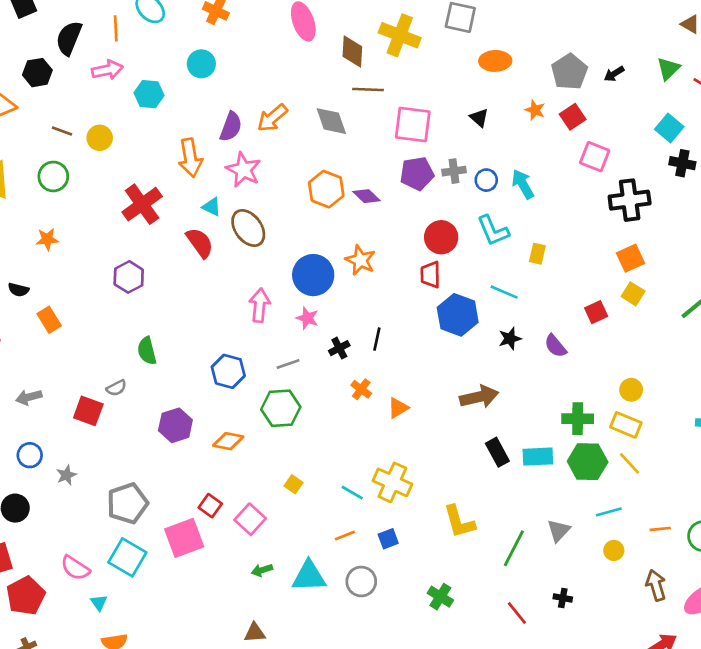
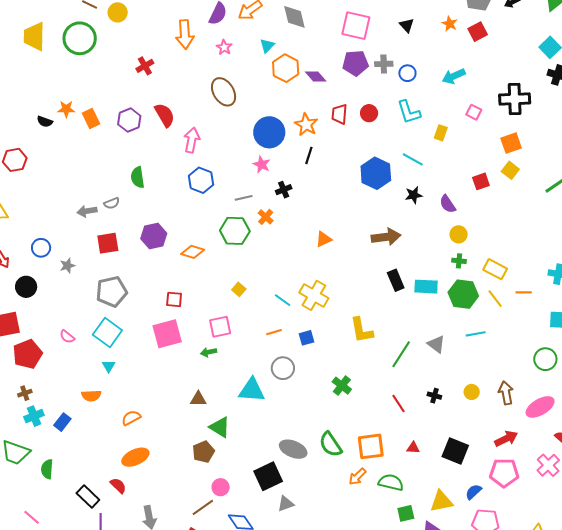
pink square: (595, 157) -> (474, 112), moved, size x0.7
pink star: (243, 170) -> (224, 47), size x0.6
green circle: (53, 176) -> (80, 38), size x1.4
cyan arrow: (523, 184) -> (454, 76), moved, turned -90
red cross: (142, 204) -> (145, 66), size x0.6
cyan triangle: (212, 207) -> (267, 46), moved, turned 42
red circle: (441, 237) -> (369, 113), size x0.7
orange star: (47, 239) -> (66, 109), moved
red semicircle: (200, 243) -> (165, 115), moved
red trapezoid: (430, 275) -> (339, 114), moved
pink arrow: (260, 305) -> (192, 140), moved
orange rectangle: (49, 320) -> (91, 118), moved
black line: (377, 339) -> (309, 155), moved
blue hexagon: (228, 371) -> (201, 180), moved
orange cross: (361, 389) -> (266, 217), moved
yellow circle: (631, 390) -> (459, 234), moved
gray arrow: (29, 397) -> (87, 211), moved
red square: (88, 411) -> (108, 243), moved, turned -35
green cross: (578, 419) -> (459, 261), size x0.6
red square: (210, 506) -> (174, 299), turned -36
pink square: (250, 519) -> (220, 327), moved, turned 30
orange line: (660, 529) -> (524, 292), moved
gray triangle: (559, 531) -> (436, 344), turned -42
pink square: (184, 538) -> (167, 334), moved
yellow circle: (614, 550) -> (472, 392), moved
pink semicircle: (75, 568) -> (67, 337), size x0.7
cyan triangle: (309, 576) -> (252, 390), moved
cyan triangle: (99, 603) -> (109, 366), moved

